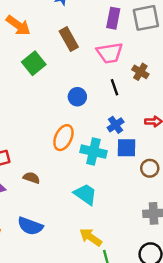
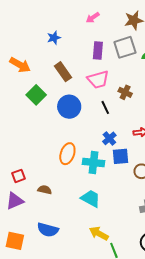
blue circle: (77, 97) -> (69, 107), moved, size x1.5

